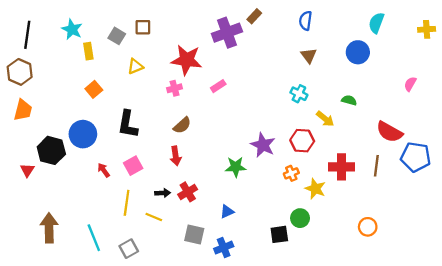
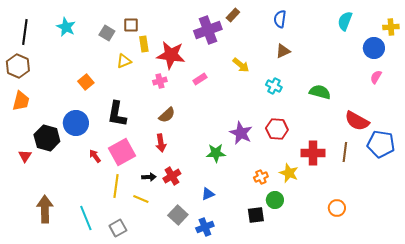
yellow rectangle: (88, 51) -> (144, 44), moved
blue circle: (358, 52) -> (374, 48), moved
brown triangle: (309, 56) -> (283, 51), turned 42
green semicircle: (349, 100) -> (320, 92), size x1.5
yellow arrow: (325, 119) -> (241, 65), moved
pink square: (133, 166) -> (122, 152), size x1.5
orange cross: (291, 173) -> (261, 177), moved
gray square: (194, 234) -> (178, 215), turned 30

